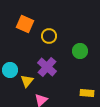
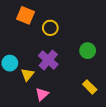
green circle: (80, 51) -> (88, 51), moved
yellow rectangle: (87, 93) -> (90, 87), turned 40

